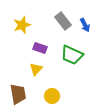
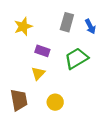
gray rectangle: (63, 21) -> (67, 22), turned 54
green trapezoid: (72, 55) -> (76, 58), turned 125

